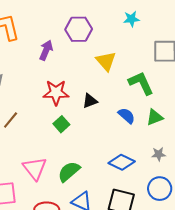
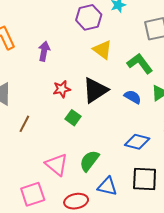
purple hexagon: (79, 29) -> (89, 17), moved
red star: (56, 93) -> (62, 89), size x0.7
black triangle: (90, 101) -> (95, 90), size x1.8

